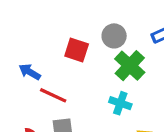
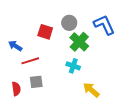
red line: (53, 95) -> (30, 61), turned -42

